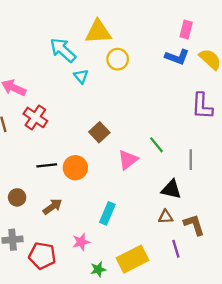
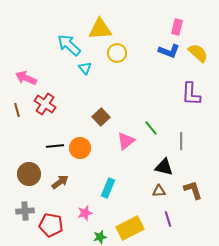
brown circle: (17, 197) -> (29, 174), size x1.5
brown L-shape: (194, 225) -> (193, 190), moved

